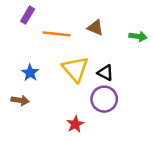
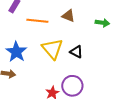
blue star: (30, 73) -> (16, 52), size x1.5
purple circle: (104, 99) -> (72, 86), moved

